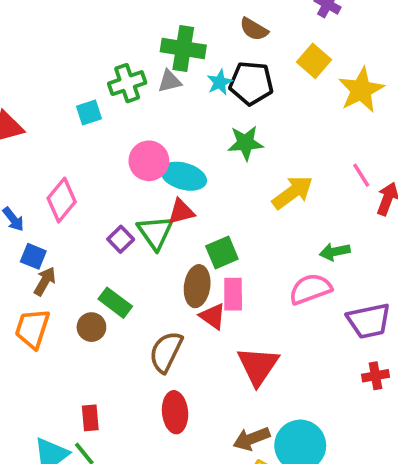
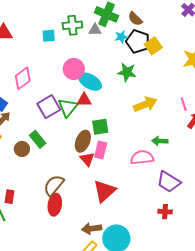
brown semicircle: (254, 29) -> (135, 19), moved
yellow square: (314, 61) -> (153, 46), moved
purple square: (121, 239) -> (49, 107), size x1.6
purple trapezoid: (369, 321) -> (169, 182), turned 30
brown semicircle: (166, 352) -> (54, 185), moved

